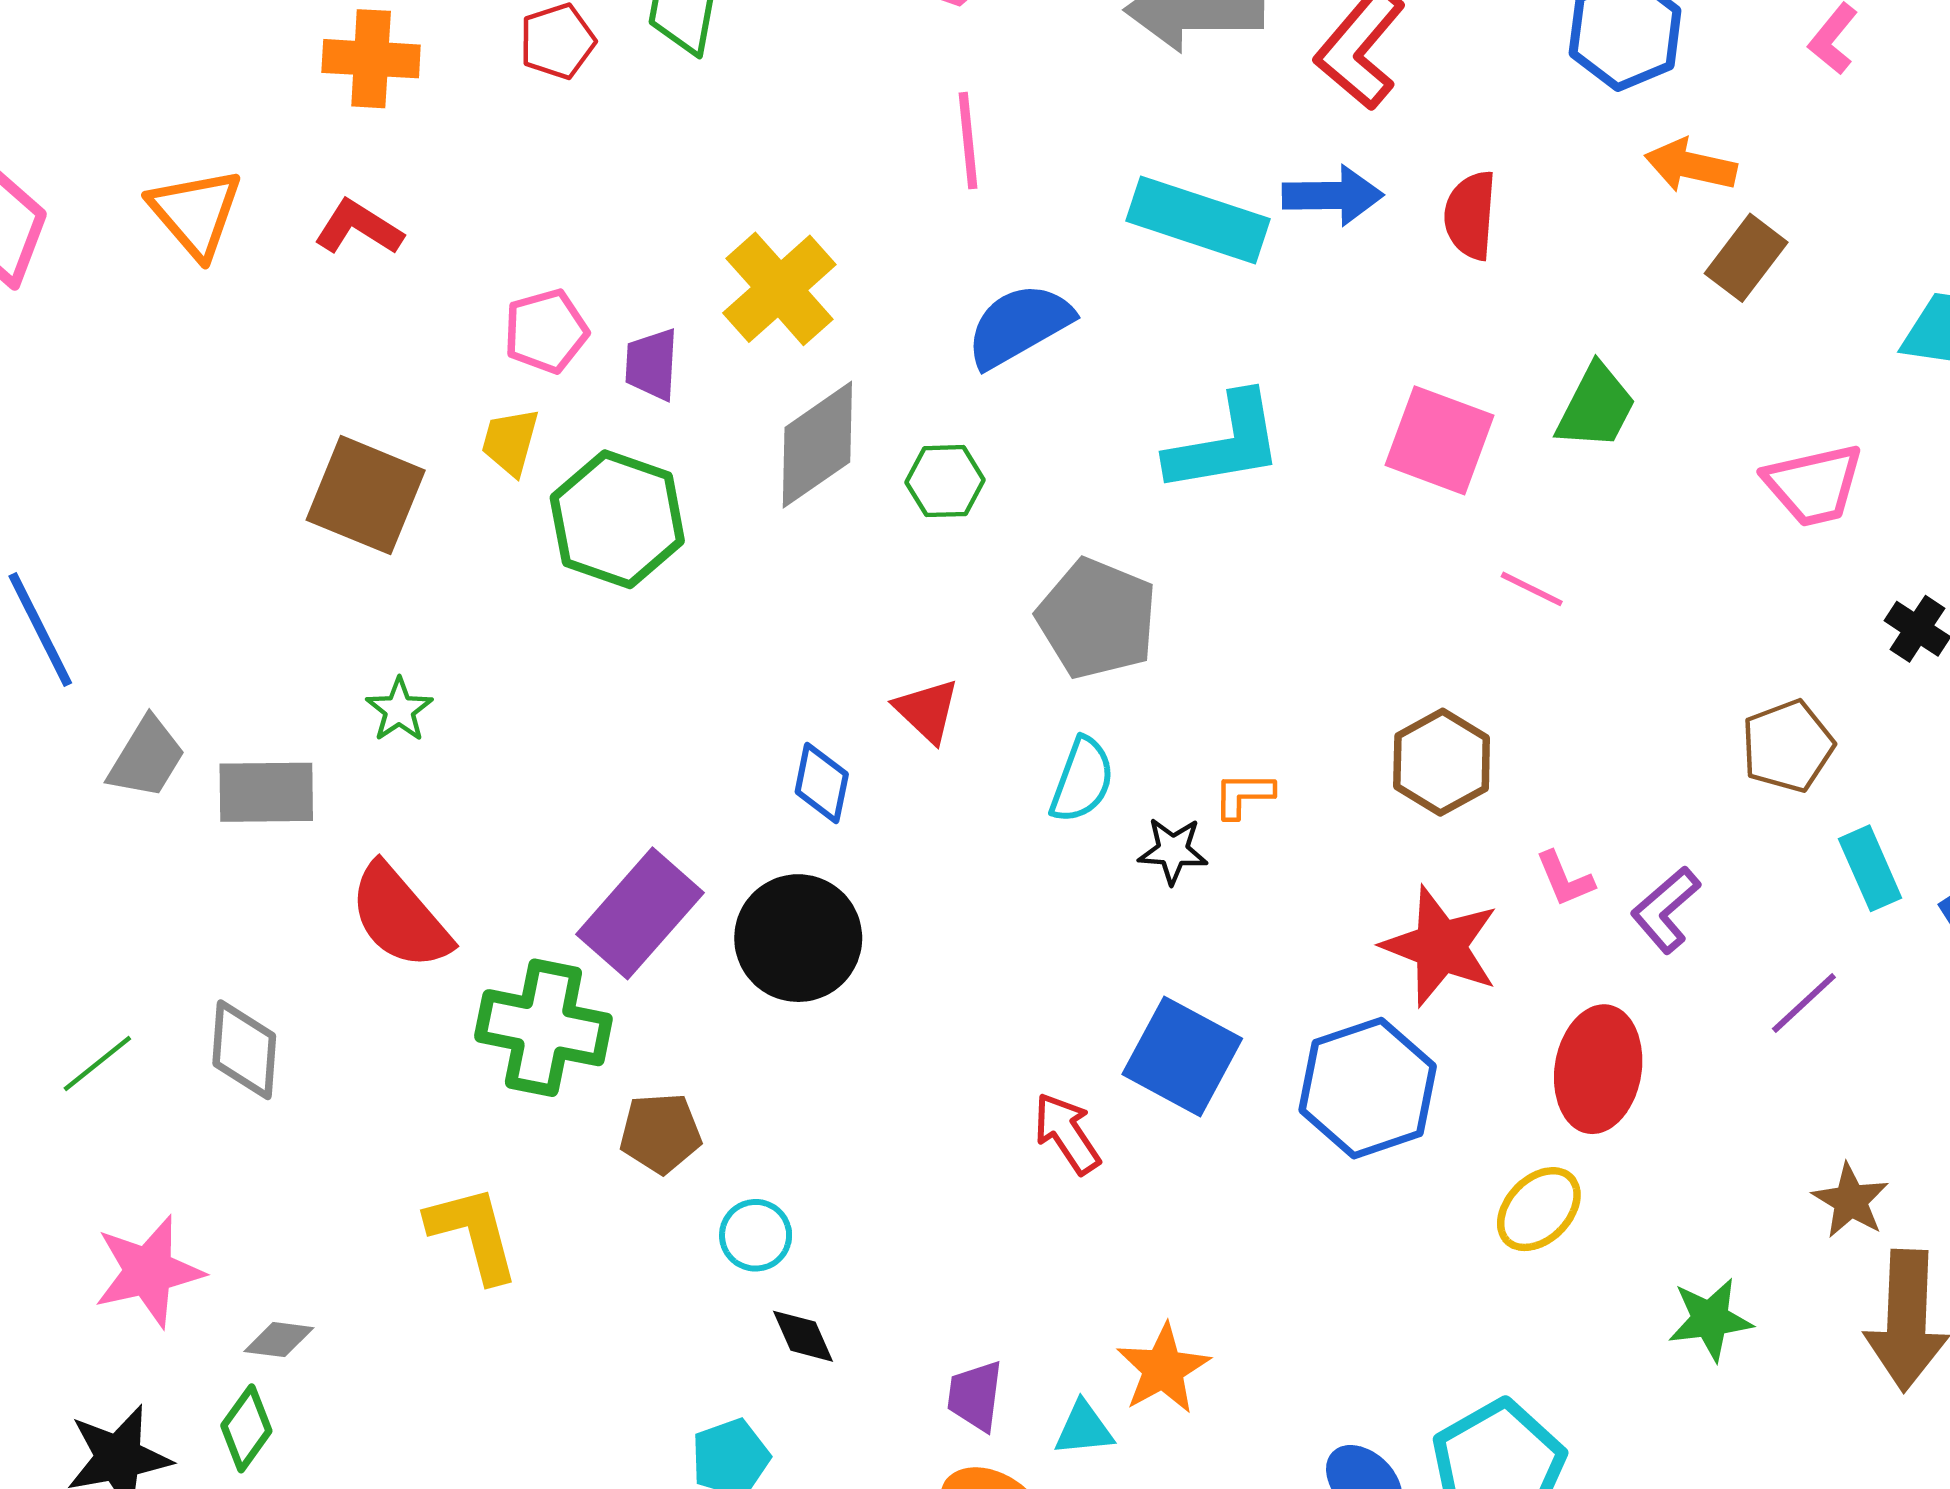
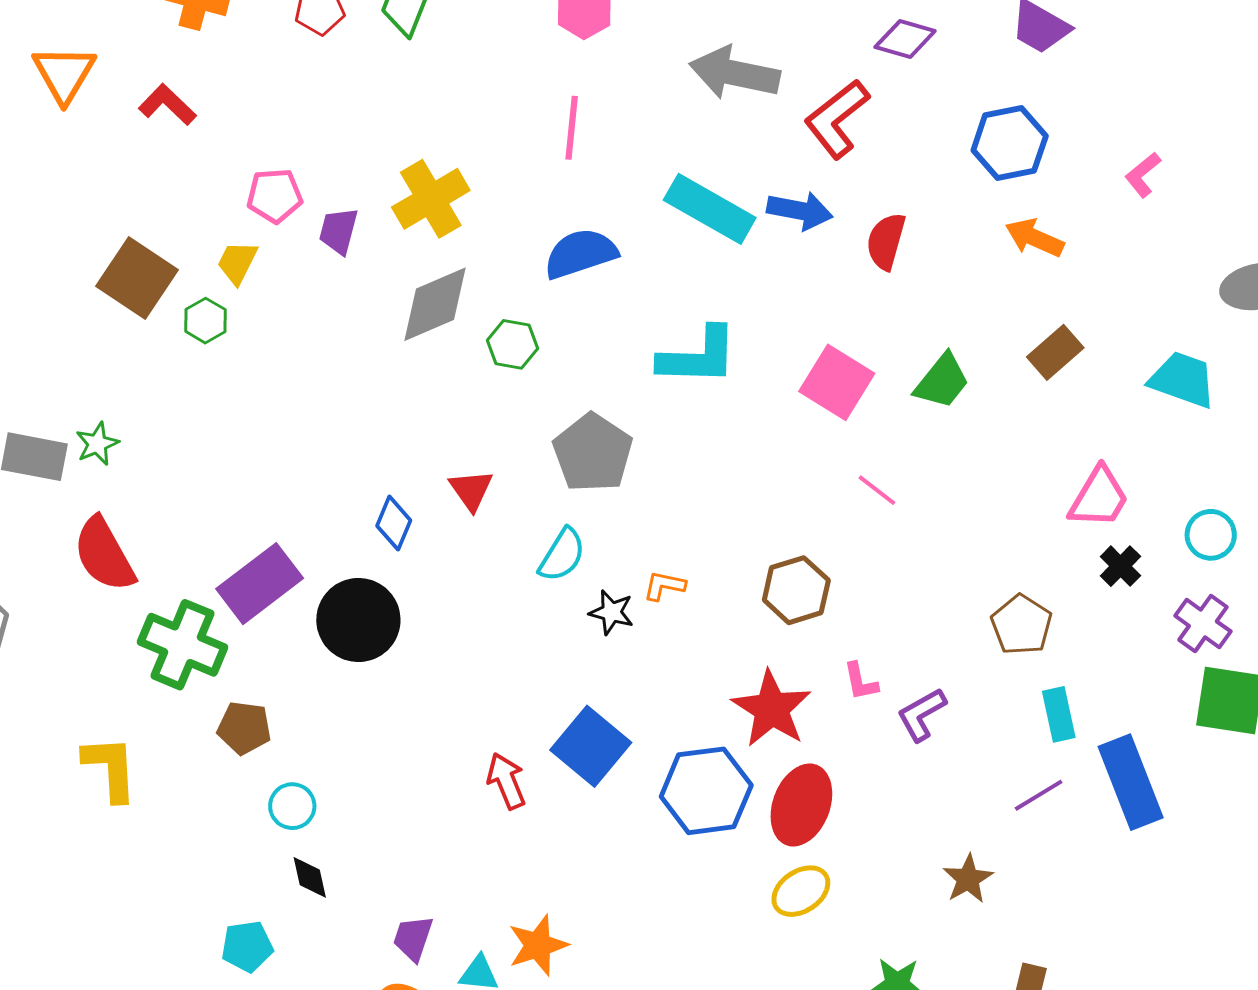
brown rectangle: (1746, 258) -> (1055, 352), moved
pink trapezoid: (1814, 485) -> (1099, 498), moved, turned -58
green hexagon: (617, 519) -> (205, 321), moved, size x0.5
green star: (399, 710) -> (97, 444), moved
brown pentagon: (1788, 746) -> (1022, 625), turned -30
purple line: (1804, 1003) -> (1039, 795), moved
red ellipse: (1598, 1069) -> (801, 805), moved
brown star: (1851, 1201) -> (968, 879), moved

